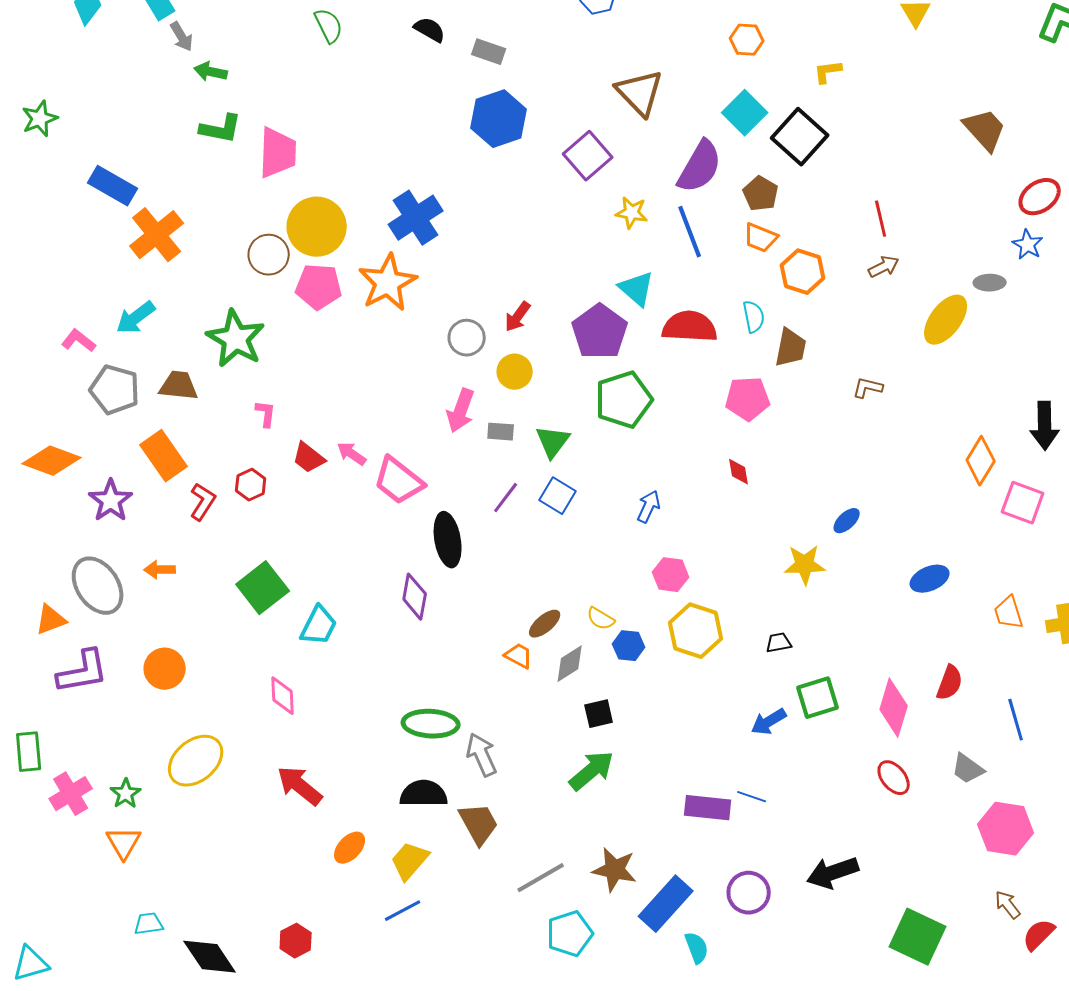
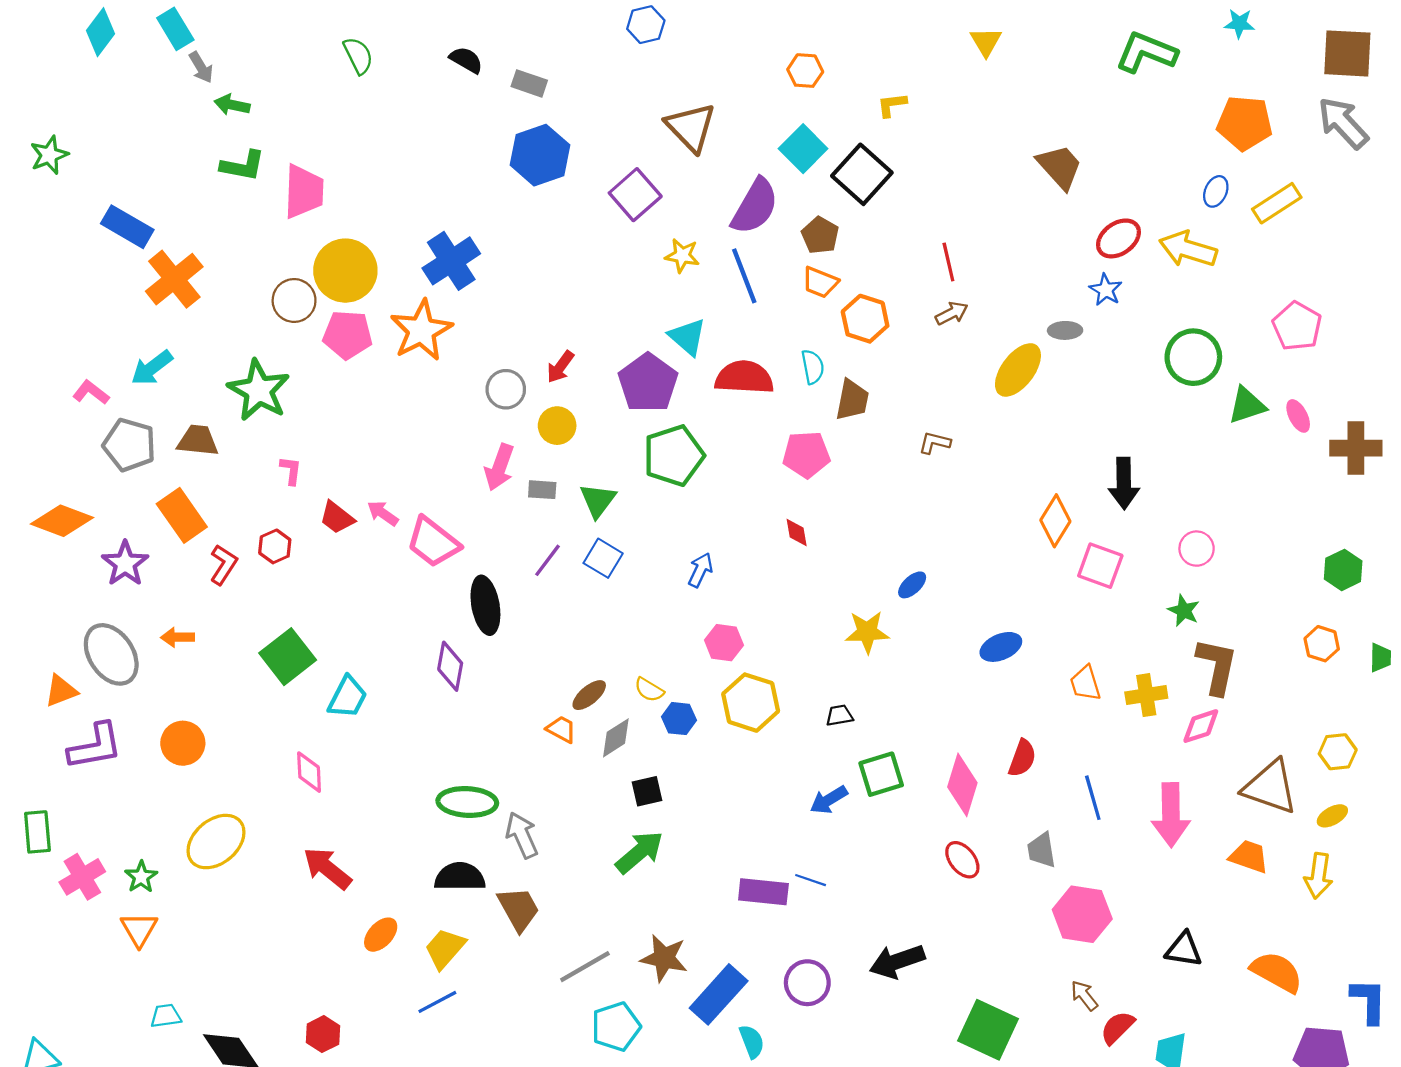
gray trapezoid: (968, 769) -> (1041, 850), turned 45

